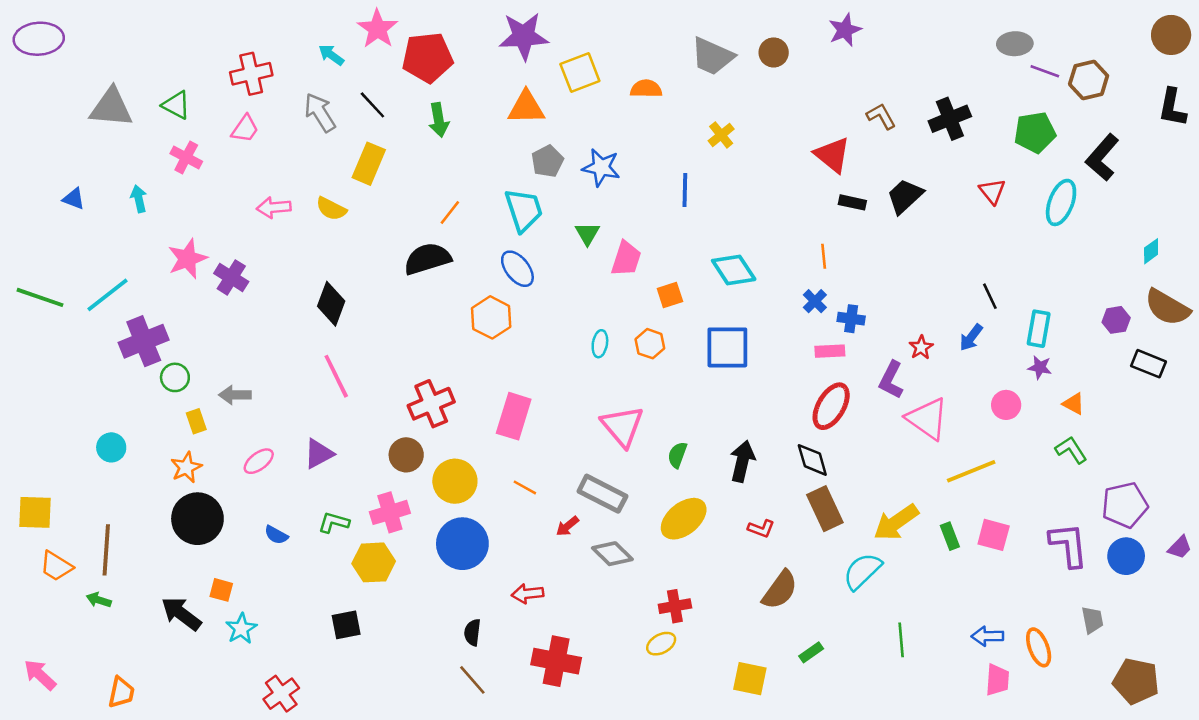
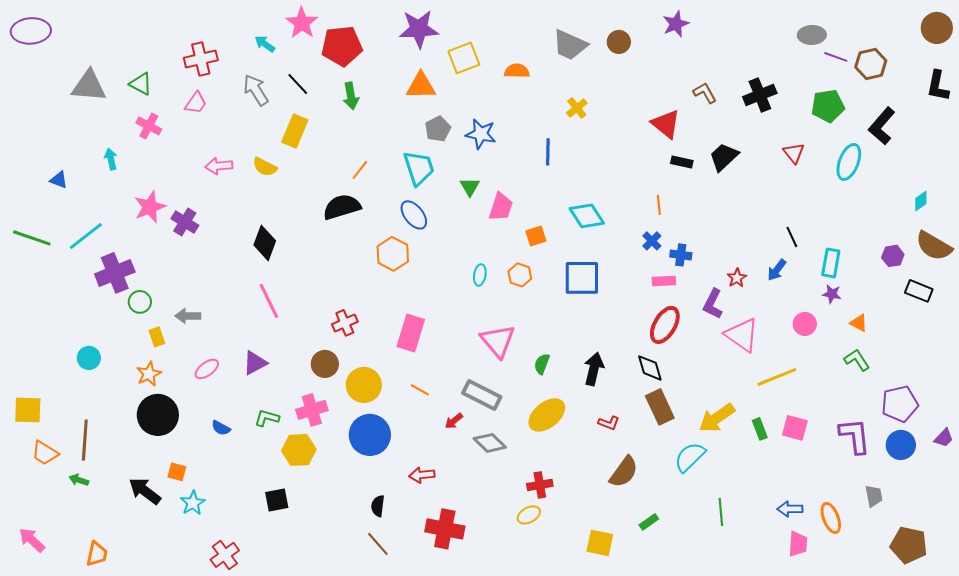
blue triangle: (74, 199) -> (59, 180), moved
red cross: (431, 404) -> (345, 323), size x0.7

